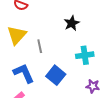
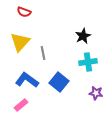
black star: (72, 23) -> (83, 36), moved
blue L-shape: (24, 73) -> (27, 80), turned -30

